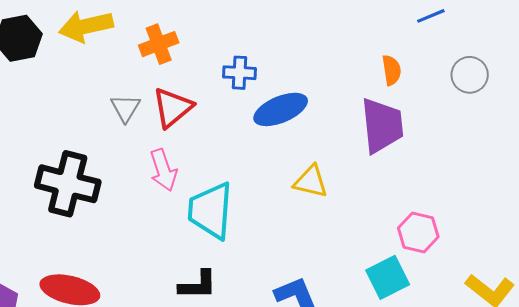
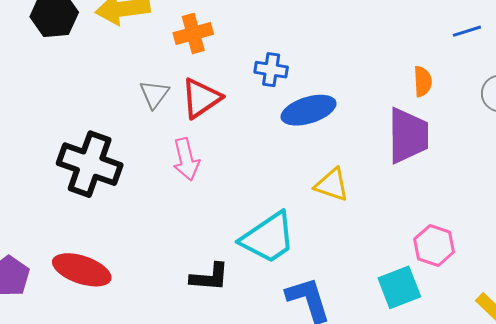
cyan trapezoid: (211, 211) -> (268, 238), moved, turned -134

